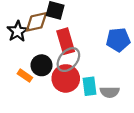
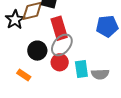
orange rectangle: (25, 76) -> (24, 75), moved
red circle: (66, 78) -> (60, 62), size x0.7

